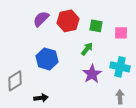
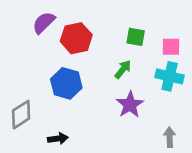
purple semicircle: (41, 19) -> (44, 23), moved
red hexagon: (68, 21) -> (76, 38), moved
cyan cross: (120, 67) -> (170, 76), moved

